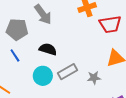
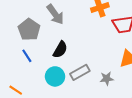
gray pentagon: (17, 29) -> (29, 30), turned 30
black semicircle: (48, 49) -> (60, 50), turned 102

